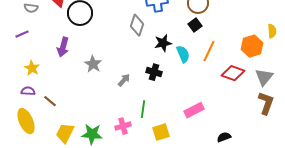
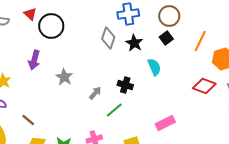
black star: (163, 43) -> (134, 43), moved, turned -30
orange line: (209, 51) -> (200, 41), moved
brown line: (50, 101) -> (28, 120), moved
green line: (143, 109) -> (114, 110), moved, turned 42

